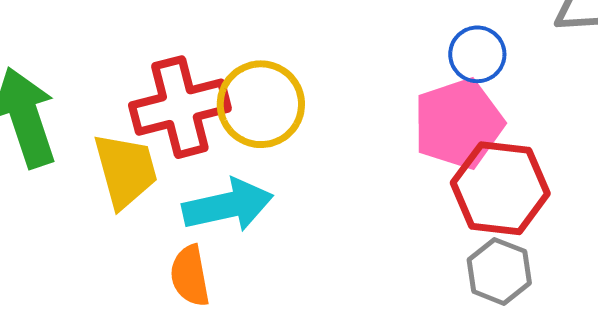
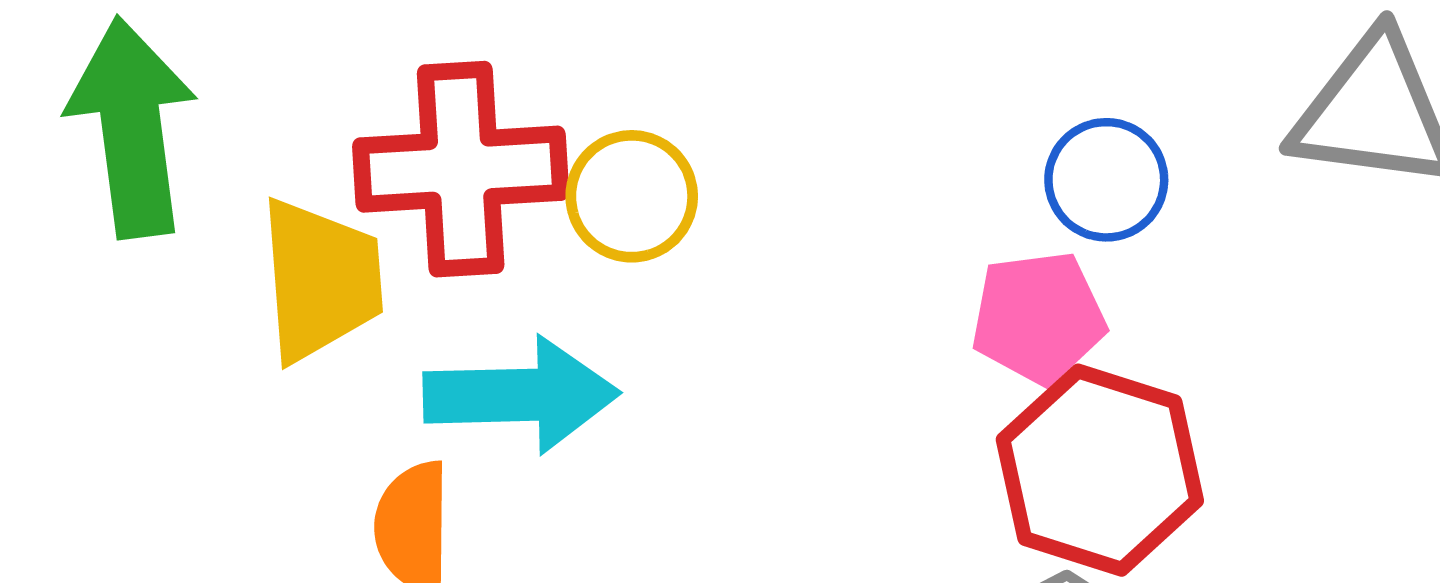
yellow circle: (261, 104) -> (632, 196), size x0.7
pink pentagon: (458, 124) -> (1038, 317), size x0.7

